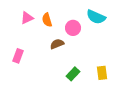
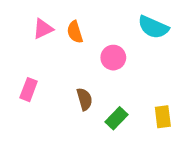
pink circle: (73, 28) -> (113, 58), moved
brown semicircle: (57, 44) -> (85, 99), moved, turned 96

